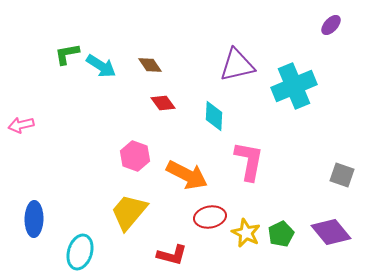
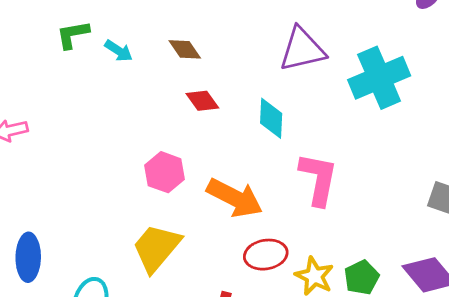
cyan arrow: (101, 66) -> (119, 51), size x0.7

